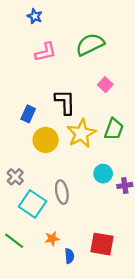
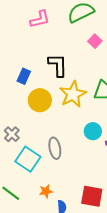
pink square: (105, 85) -> (95, 41), moved

